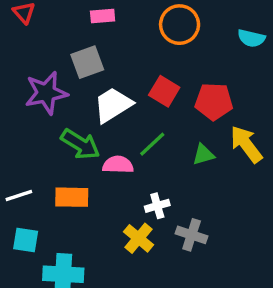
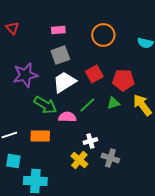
gray square: (87, 62) -> (60, 55), moved
red square: (164, 91) -> (94, 74), turned 30
green triangle: (203, 154) -> (113, 103), moved

